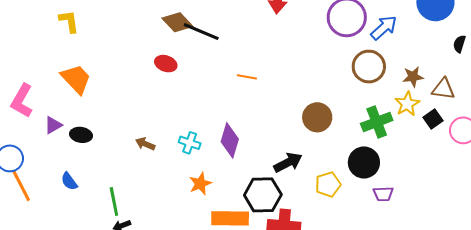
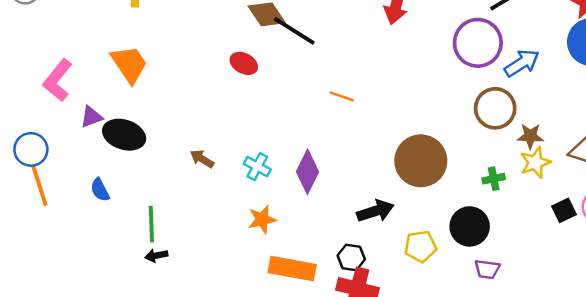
brown star: (413, 77) -> (530, 136), moved
brown circle: (317, 117) -> (421, 161), size x1.4
black square: (433, 119) -> (564, 210), moved
green cross: (377, 122) -> (494, 179), size x0.6
black ellipse: (81, 135) -> (124, 135), size x1.5
black hexagon: (263, 195) -> (351, 257), moved, size x0.6

